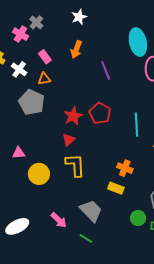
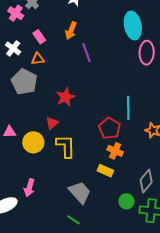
purple line: (106, 71) -> (87, 53), moved
red pentagon: (100, 113) -> (110, 128), moved
red triangle: (69, 140) -> (52, 123), moved
yellow circle: (39, 174) -> (33, 142), moved
pink arrow: (59, 220) -> (29, 188), moved, turned 60

